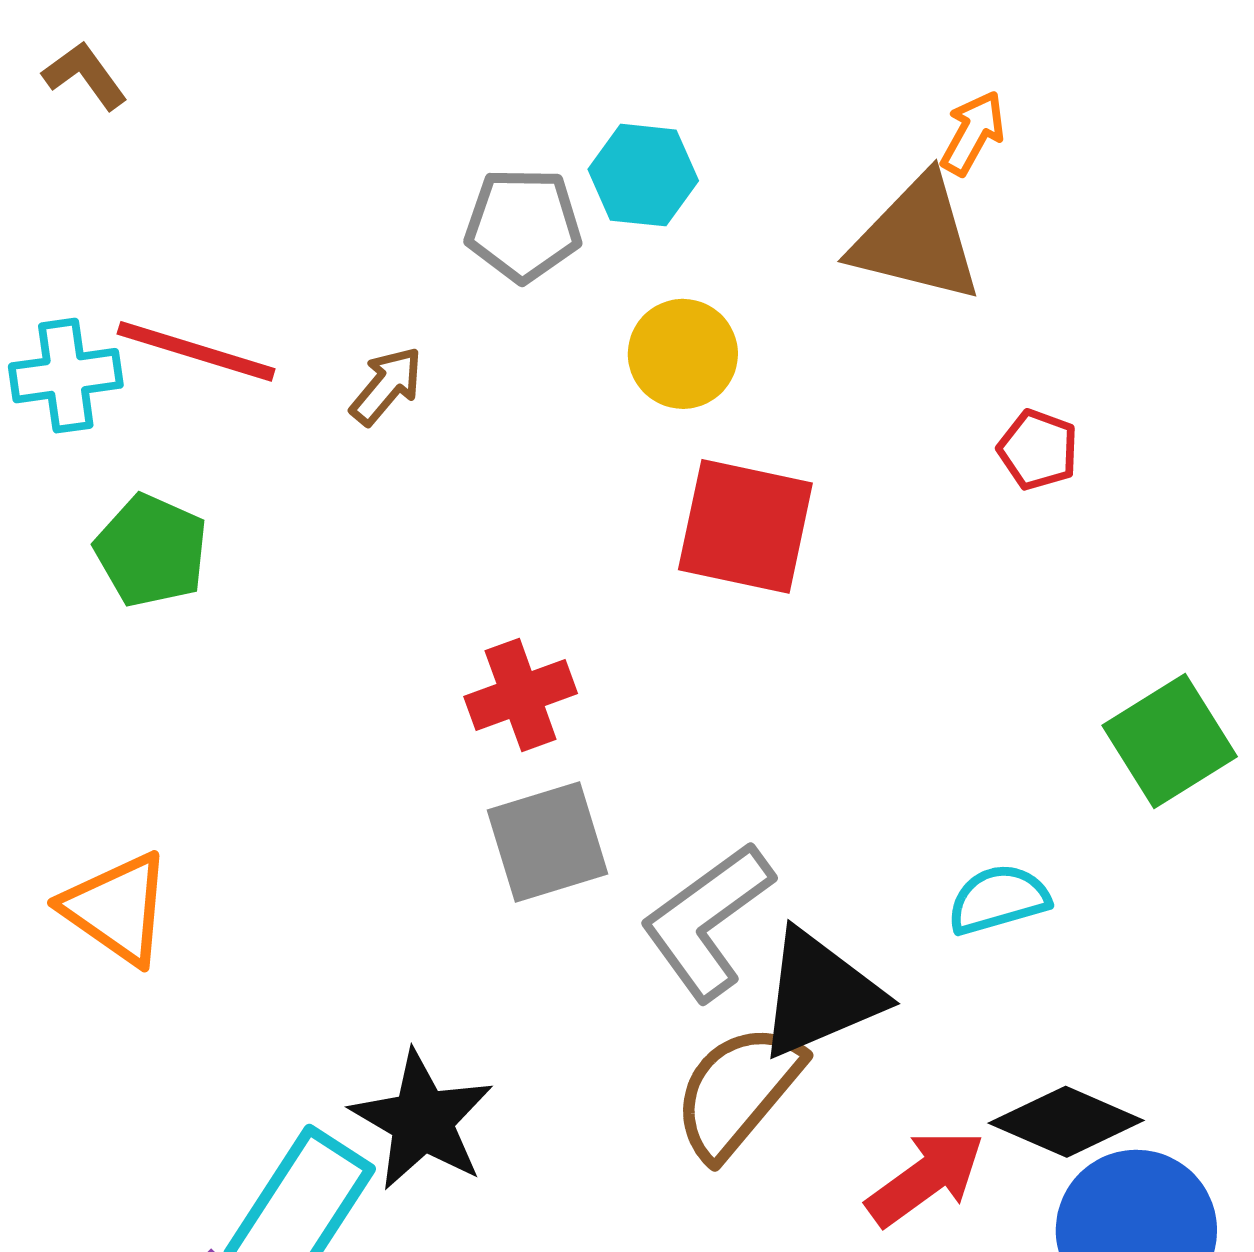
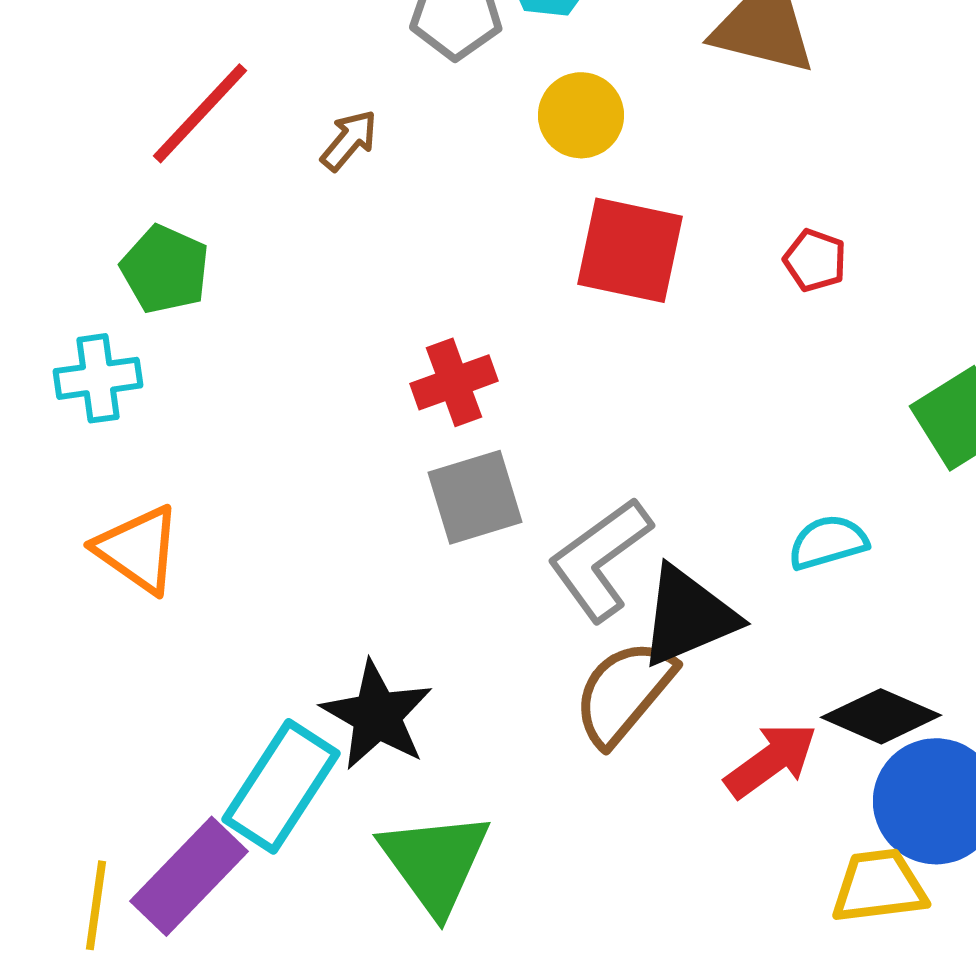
red line: (196, 351) -> (200, 113), turned -64
cyan cross: (66, 376) -> (98, 378), moved
red pentagon: (1038, 450) -> (815, 260), moved

